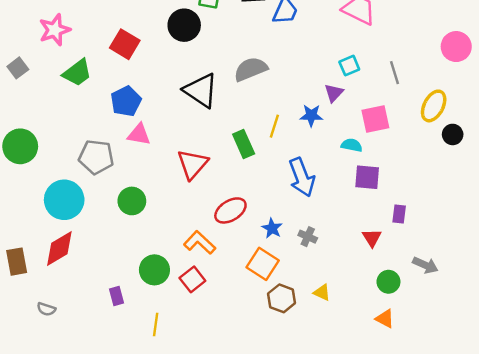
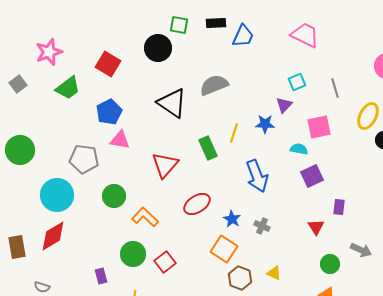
purple square: (367, 177) -> (312, 176), turned -30
orange L-shape: (200, 243) -> (145, 217), moved

